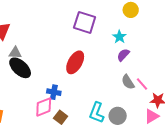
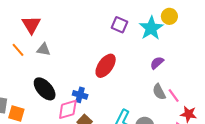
purple square: (85, 22) -> (120, 25), size x0.7
cyan star: (119, 37) -> (151, 28), moved, size x1.6
black ellipse: (20, 68) -> (45, 89), moved

